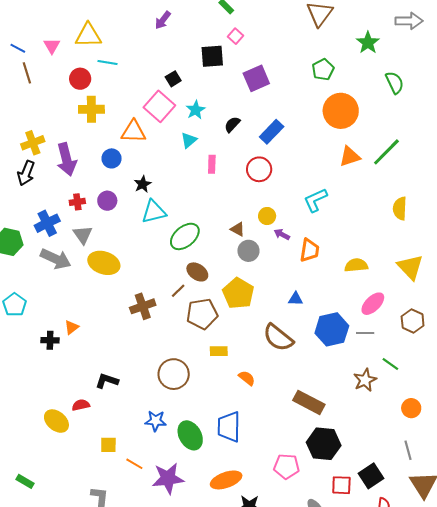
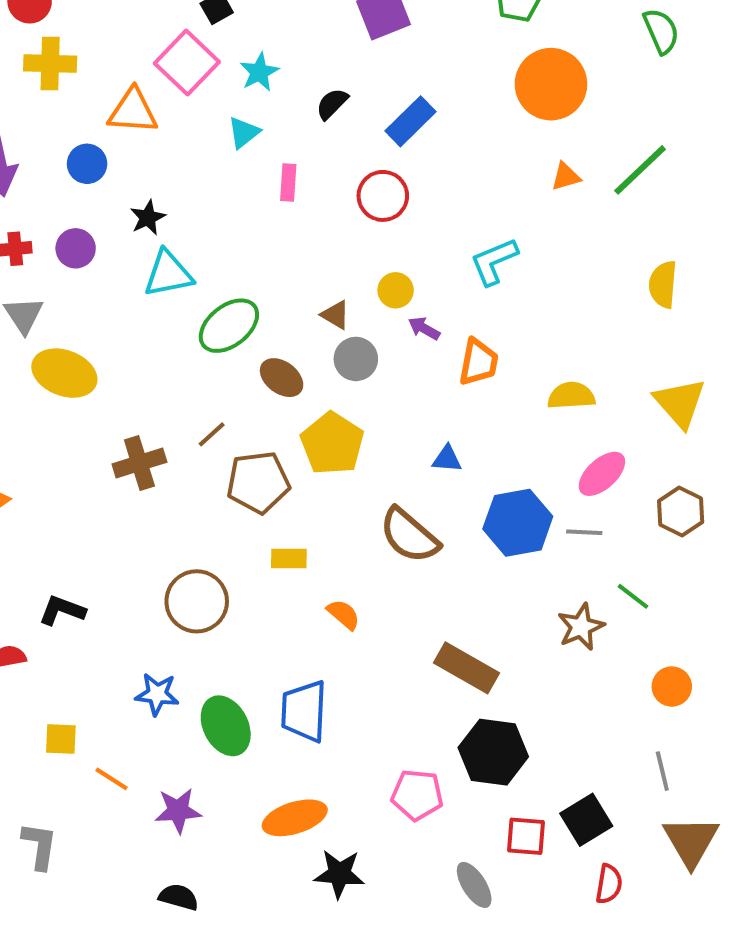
orange triangle: (350, 156) -> (566, 177), size x0.7
brown ellipse: (197, 272) -> (282, 378), moved
purple star: (168, 478) -> (178, 811), size x0.7

